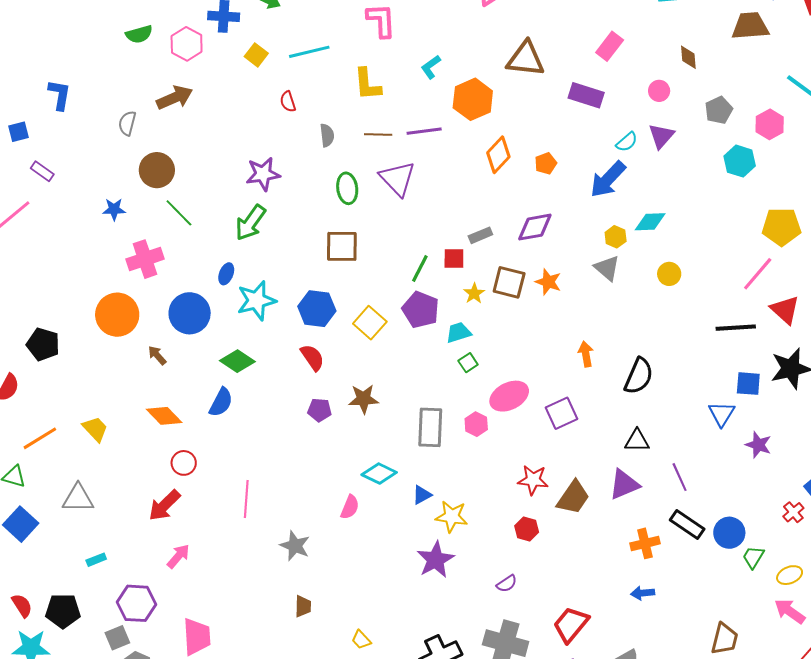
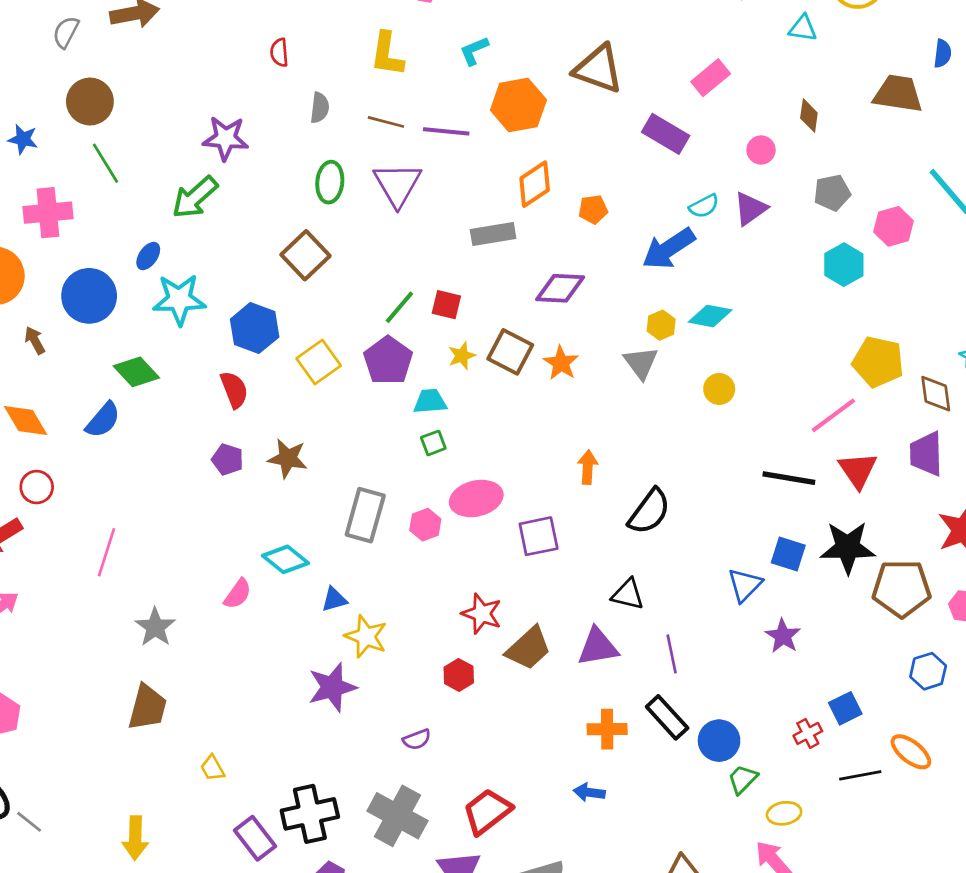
gray rectangle: (480, 235) -> (493, 234), moved, size x1.4
brown square: (342, 246) -> (305, 255), turned 33
brown trapezoid: (303, 606) -> (147, 707), size x1.6

